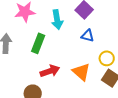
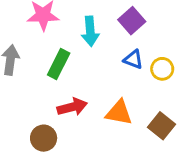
yellow circle: (107, 58) -> (162, 69), moved
orange triangle: (81, 72) -> (119, 113), turned -36

